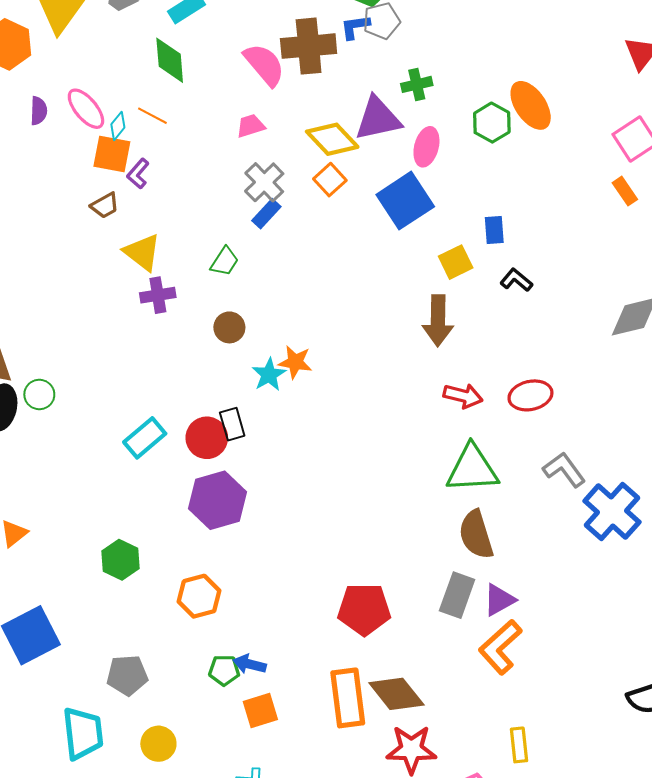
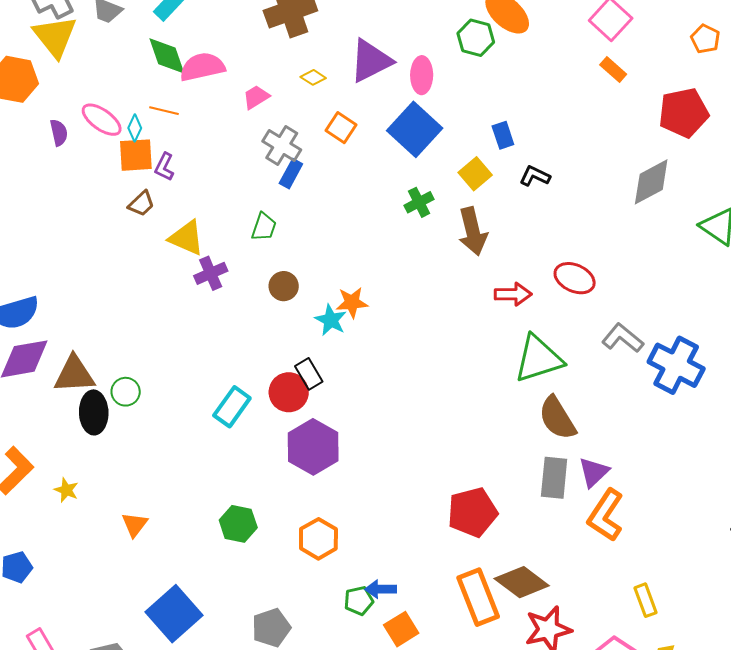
pink semicircle: (264, 65) -> (202, 67), moved, turned -48
green cross: (417, 84) -> (419, 202), moved
yellow diamond: (332, 139) -> (313, 77), moved, size x0.5
red ellipse: (530, 395) -> (575, 278), turned 51

